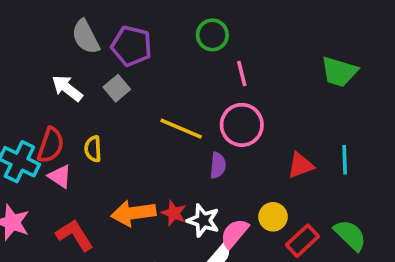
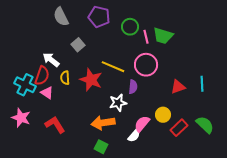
green circle: (212, 35) -> (130, 27), moved
purple pentagon: (132, 46) -> (99, 17), moved
green trapezoid: (339, 72) -> (163, 36), moved
white arrow: (67, 88) -> (51, 60), moved
orange arrow: (133, 213) -> (103, 123), moved
red star: (174, 213) -> (91, 80), moved, size x1.6
white star: (203, 220) -> (118, 103), moved, turned -30

